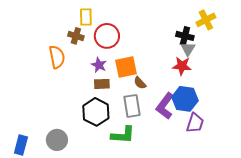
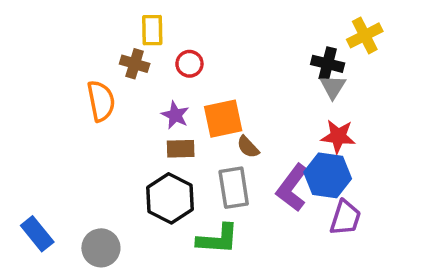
red circle: (107, 36) -> (189, 64), size x0.6
red star: (182, 66) -> (338, 136), moved
blue rectangle: (21, 145) -> (37, 234), moved, turned -54

